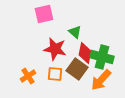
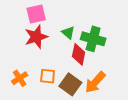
red star: (55, 49) -> (36, 37), moved, turned -30
green cross: (102, 57) -> (93, 39), moved
brown square: (77, 69) -> (70, 84), moved

